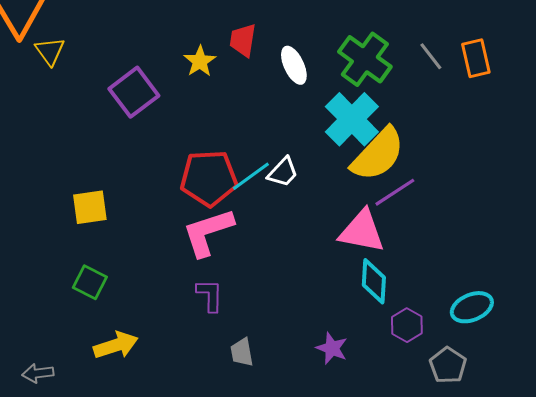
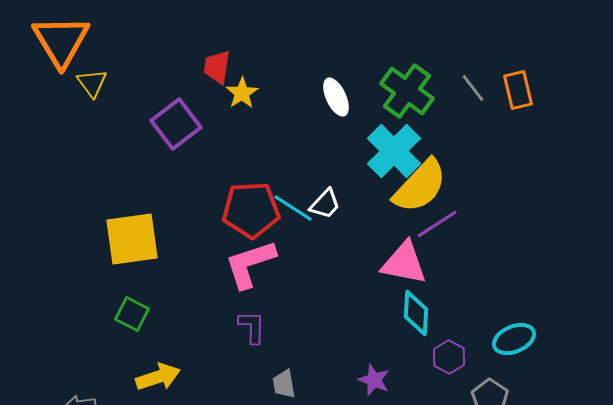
red trapezoid: (243, 40) -> (217, 67), moved
cyan line: (251, 176) -> (293, 208), turned 69
yellow square: (90, 207) -> (132, 239), size x1.5

